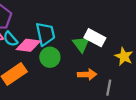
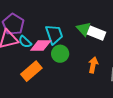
green triangle: (81, 44) -> (84, 29), moved
orange arrow: (87, 74) -> (93, 65), turned -70

